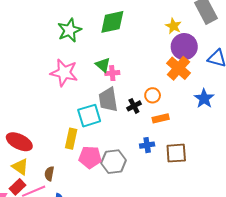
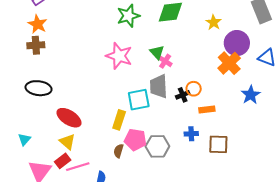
yellow star: (173, 26) -> (214, 22), moved
pink cross: (112, 73) -> (165, 61), turned 32
orange circle: (153, 95) -> (194, 89), moved
brown semicircle: (49, 174) -> (119, 151), moved

